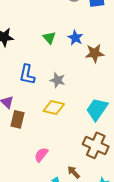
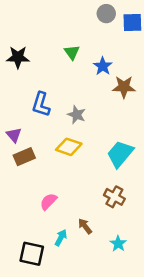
green triangle: (49, 38) -> (72, 52), moved
brown rectangle: (17, 119) -> (24, 157), turned 48
brown cross: (96, 145) -> (114, 197), size x0.7

